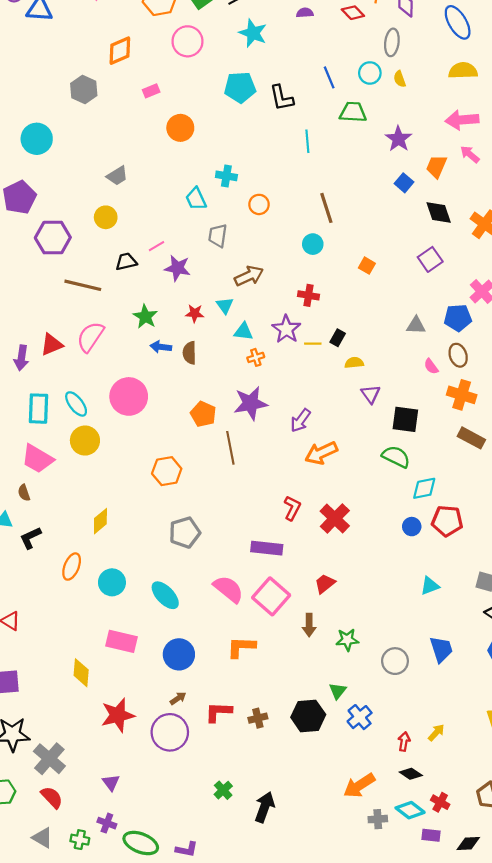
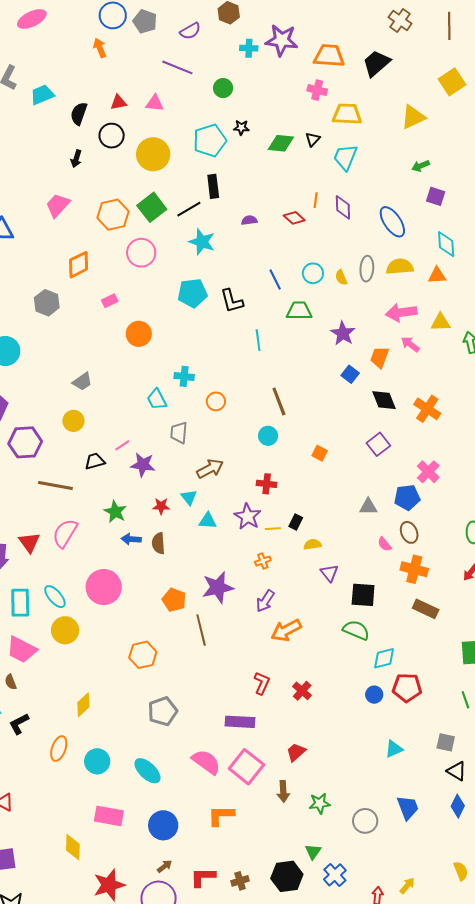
gray ellipse: (392, 42) -> (367, 269), moved
red triangle: (52, 345) -> (29, 542), turned -40
orange cross: (256, 357) -> (263, 561), moved
red cross: (335, 519) -> (302, 691), size x0.7

